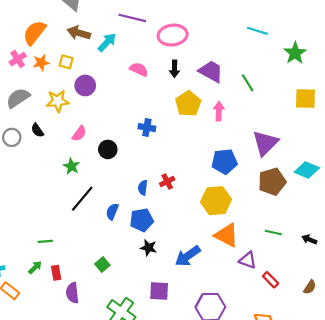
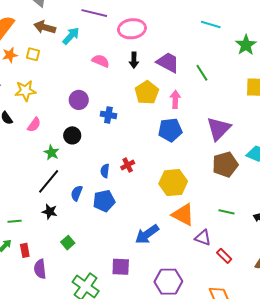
purple circle: (85, 85) -> (79, 100), moved
pink semicircle: (79, 134) -> (34, 125), moved
blue pentagon: (224, 161) -> (170, 130), moved
green star: (71, 166) -> (51, 153), moved
black star: (148, 248) -> (50, 212), moved

